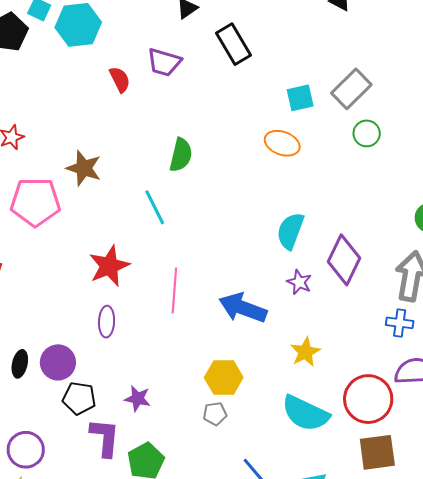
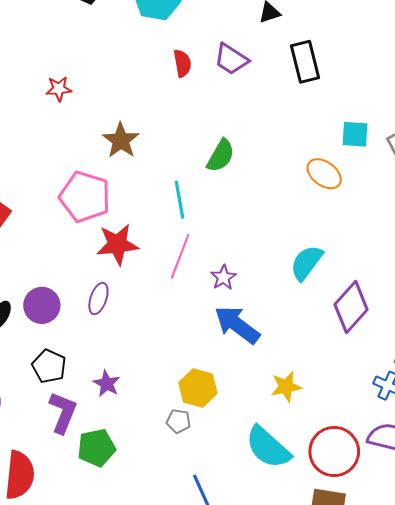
pink pentagon: (35, 202) -> (85, 197), moved
purple star: (299, 282) -> (223, 277), moved
pink line: (174, 291) -> (180, 256), moved
purple circle: (58, 362) -> (42, 305), moved

